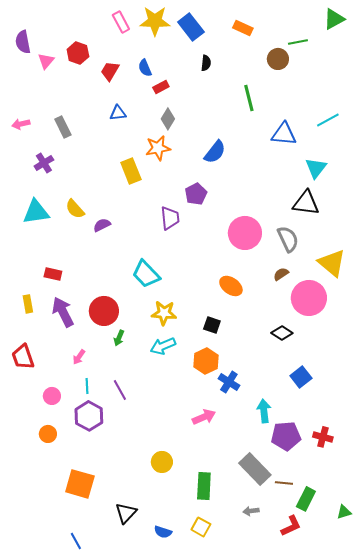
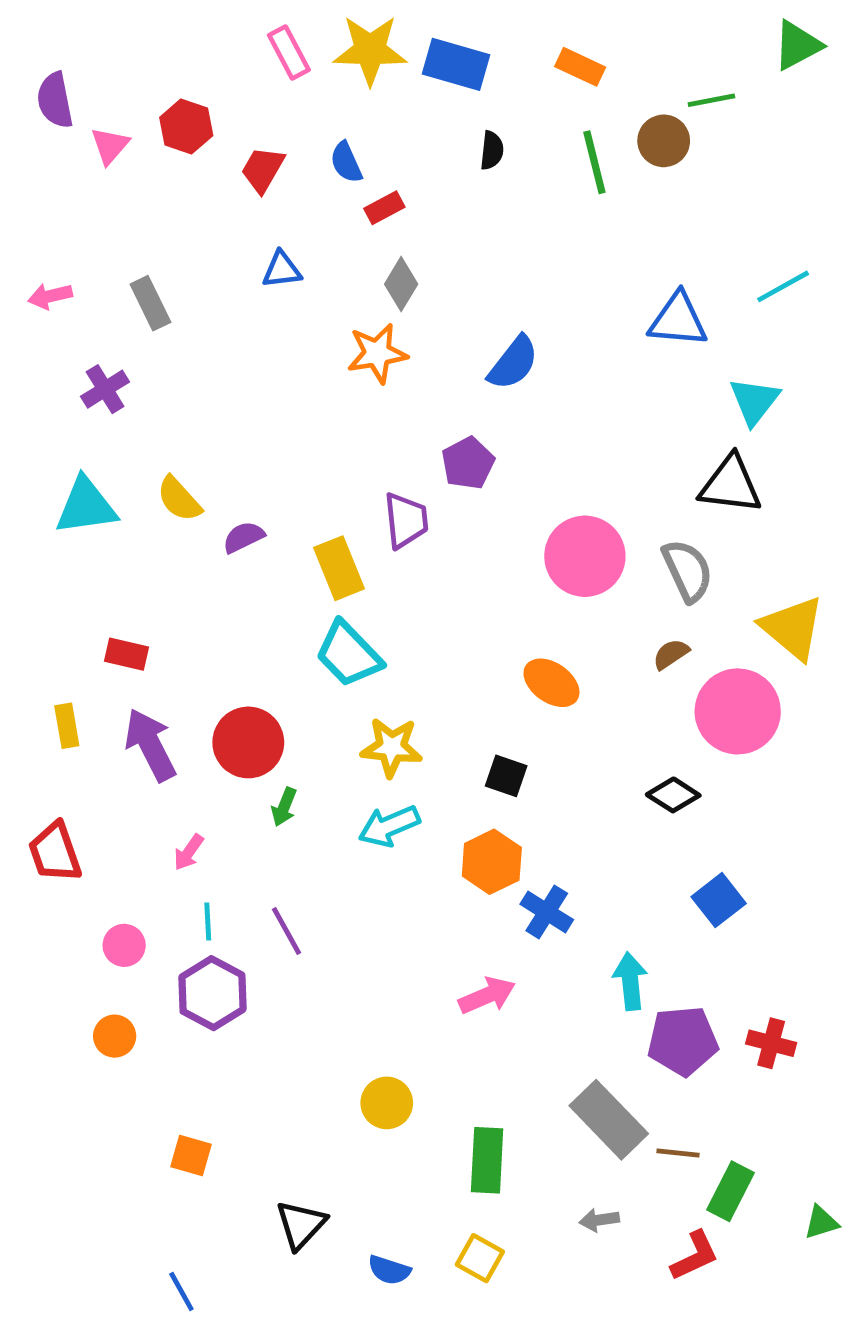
blue rectangle: (191, 27) -> (456, 64), turned -36
green line: (249, 98) -> (594, 162), moved
yellow rectangle: (131, 171) -> (339, 568), moved
orange square: (80, 484) -> (191, 1155), size x0.6

